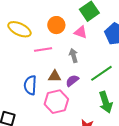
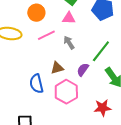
orange circle: (56, 25) -> (36, 13), moved
pink line: (43, 50) -> (46, 35), moved
purple semicircle: (72, 81) -> (83, 70), moved

